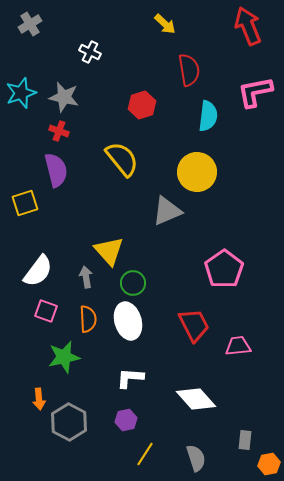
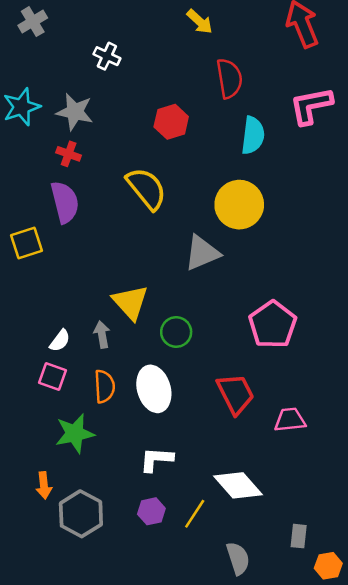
white semicircle: (38, 271) -> (60, 341), moved, size x0.6
green circle: (133, 283) -> (176, 332), moved
yellow line: (145, 454) -> (195, 514), moved

